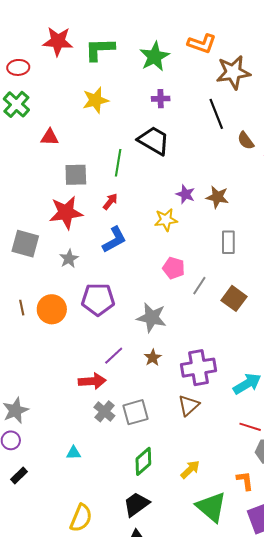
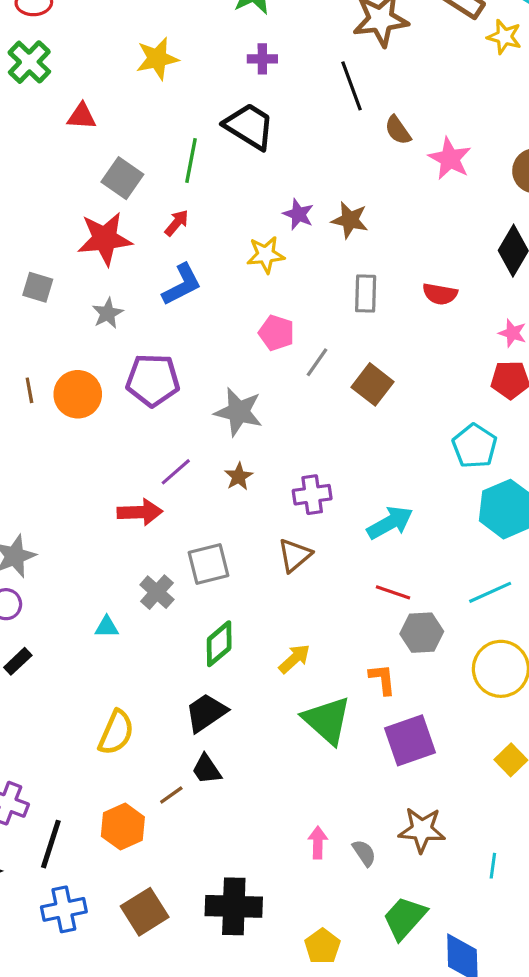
gray square: (76, 175) -> (122, 178), turned 35
gray square: (25, 244) -> (38, 287), size x0.7
purple cross: (198, 368) -> (312, 495), size x0.7
gray cross: (104, 411) -> (157, 592), moved

